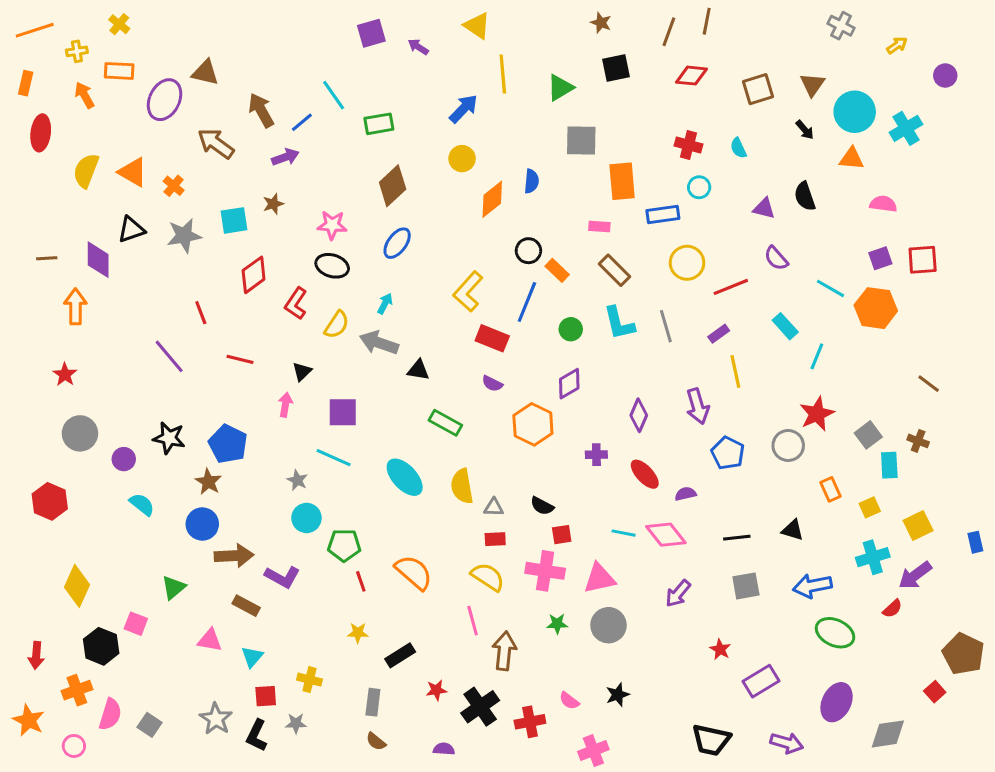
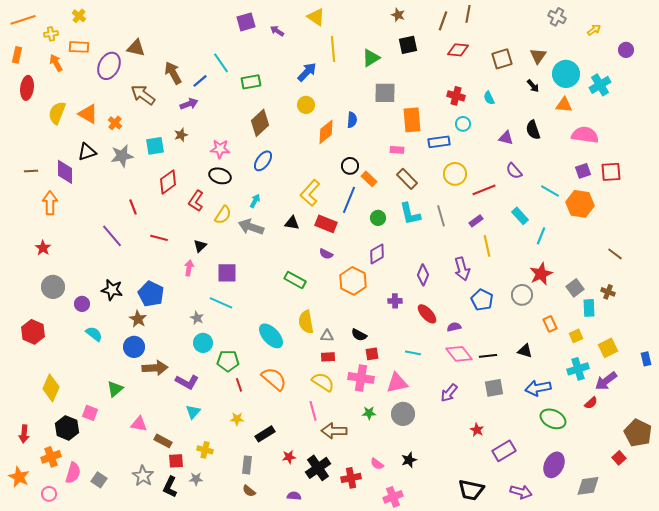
pink semicircle: (883, 204) -> (585, 135), size x1.5
black triangle: (418, 370) -> (292, 223), moved
cyan ellipse: (405, 477) -> (271, 336), moved
pink diamond: (666, 535) -> (459, 354), moved
brown rectangle: (246, 606) -> (163, 441), moved
brown arrow: (504, 651) -> (334, 431), turned -95
cyan triangle: (252, 657) -> (193, 412), moved

